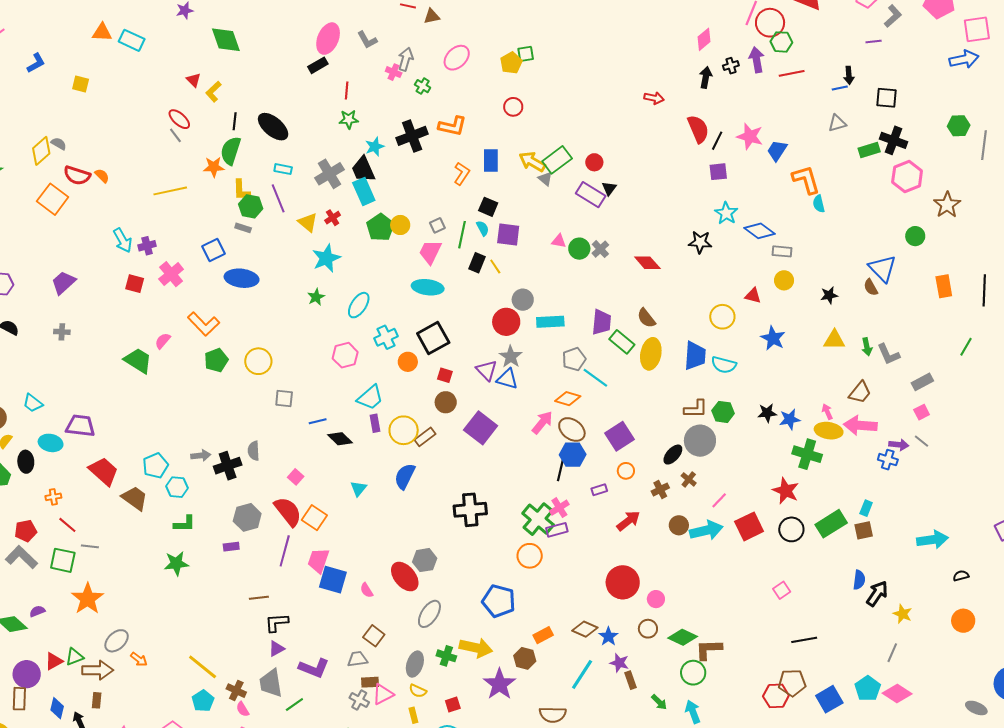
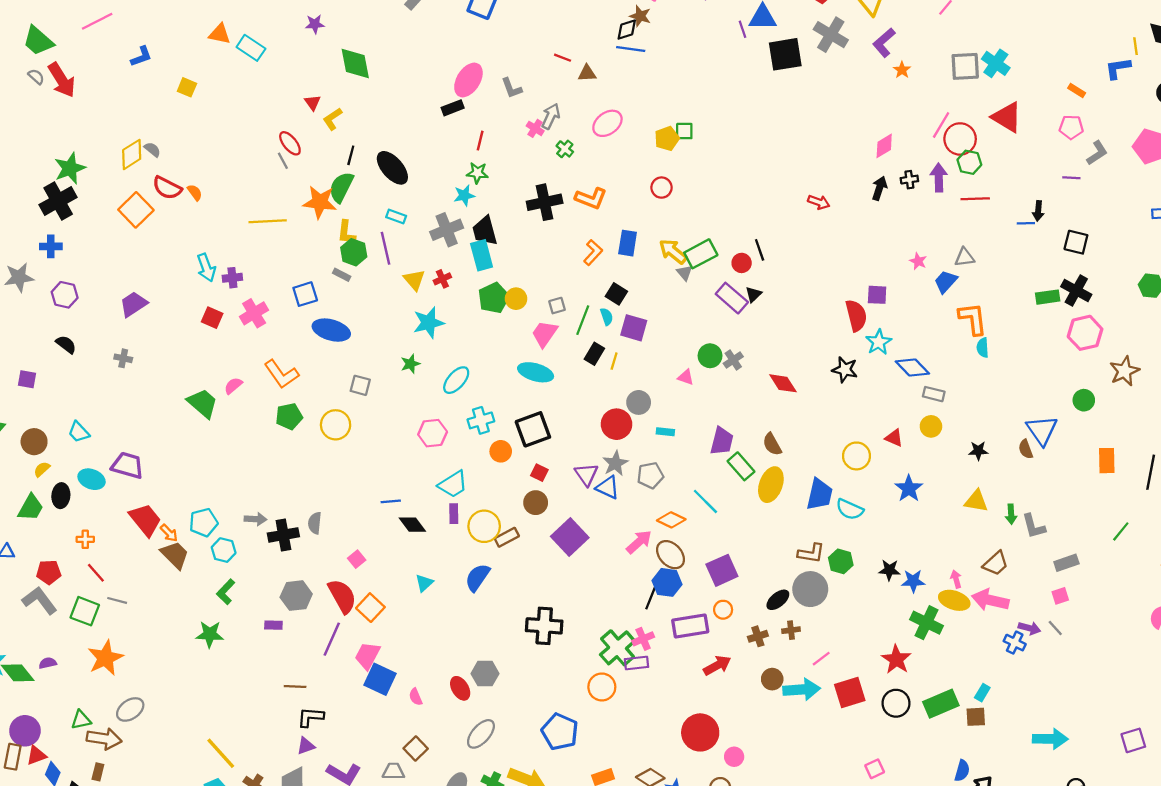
gray triangle: (837, 123) -> (965, 257), moved
red semicircle: (698, 129) -> (856, 315), moved
pink star: (750, 136) -> (918, 261), size x0.6
black line: (717, 141) -> (760, 250), moved, turned -54
cyan star: (375, 147) -> (464, 195), moved
orange star: (214, 167) -> (320, 202), size x1.4
pink triangle: (559, 241) -> (686, 377), moved
yellow line: (495, 266) -> (614, 361), turned 42
cyan rectangle: (550, 322) -> (665, 432), size x0.6
gray pentagon: (574, 359) -> (650, 475), moved
gray square: (284, 399) -> (360, 385), moved
brown cross: (689, 479) -> (791, 630), turned 35
purple rectangle: (599, 490) -> (690, 626), size x2.0
green L-shape: (185, 524) -> (226, 592), turned 125
red ellipse: (405, 577) -> (460, 688), size x0.7
orange arrow: (139, 659) -> (169, 533), moved
red triangle: (54, 661) -> (36, 755), moved

